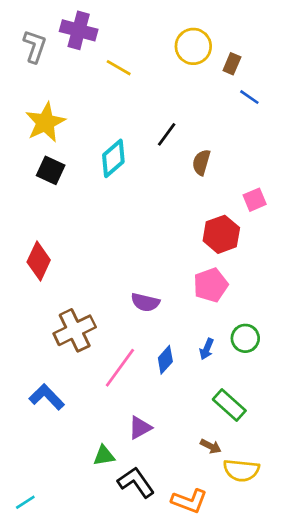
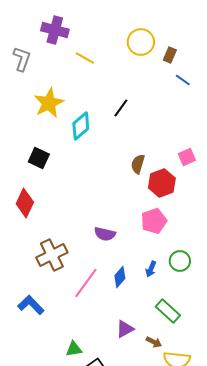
gray L-shape: (35, 46) -> (22, 59), moved
yellow star: (45, 122) -> (49, 103), moved
brown semicircle: (201, 162) -> (138, 164), moved
black square: (51, 170) -> (39, 158), moved
purple triangle: (140, 428) -> (125, 329), moved

